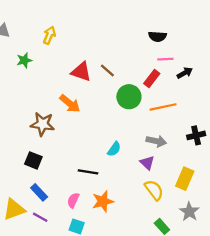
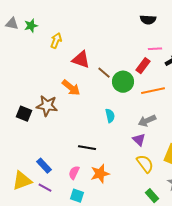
yellow arrow: (49, 35) -> (56, 41), moved
black semicircle: (157, 36) -> (148, 20), moved
green star: (24, 60) -> (31, 26), moved
brown line: (107, 71) -> (104, 73), moved
gray arrow: (156, 141) -> (147, 121), turned 144
cyan semicircle: (114, 149) -> (110, 116), moved, turned -48
black square: (33, 160) -> (24, 114), moved

